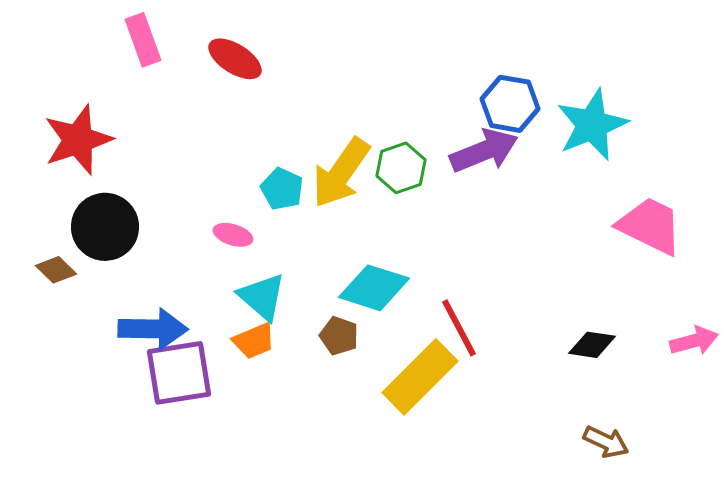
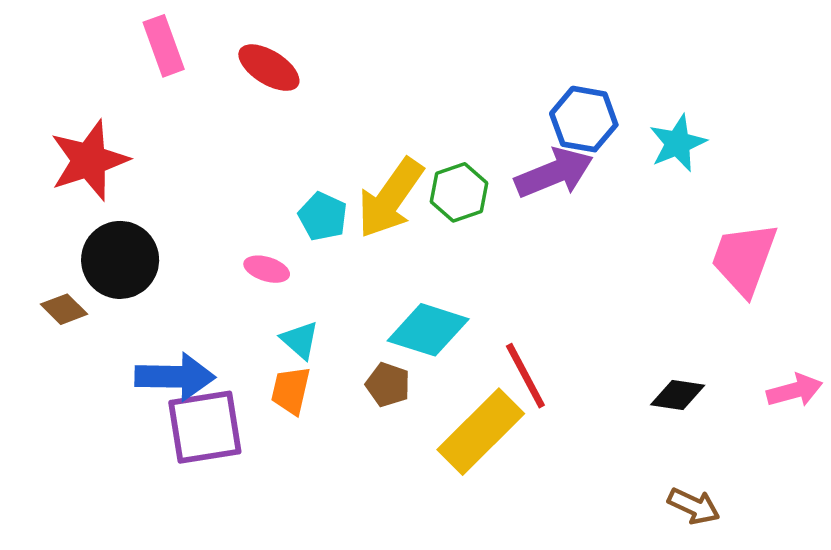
cyan star: (592, 125) -> (678, 143), size x0.7
pink trapezoid: (650, 226) -> (744, 259), turned -96
cyan triangle: (262, 297) -> (300, 340), size x0.7
orange trapezoid: (254, 341) -> (291, 390), turned 126

